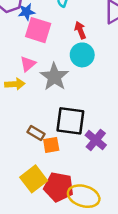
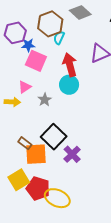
red arrow: (80, 30) -> (70, 65), size x1.6
gray star: (54, 77) -> (45, 100), size x0.6
black square: (70, 121) -> (54, 137), turned 30
orange square: (51, 145) -> (36, 154), size x1.6

